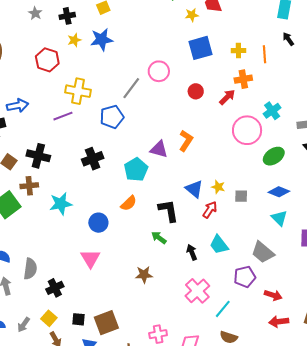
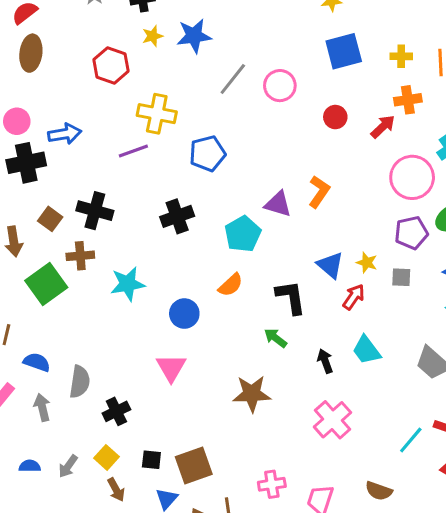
gray line: (131, 88) -> (233, 79), moved
brown star: (144, 275) -> (252, 394), size x1.4
purple pentagon: (245, 277) -> (411, 233), moved
cyan line: (223, 309) -> (411, 440), moved

